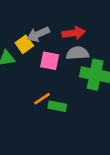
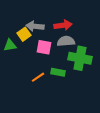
gray arrow: (38, 34) -> (35, 26), turned 30
green rectangle: (57, 106) -> (58, 72), moved

